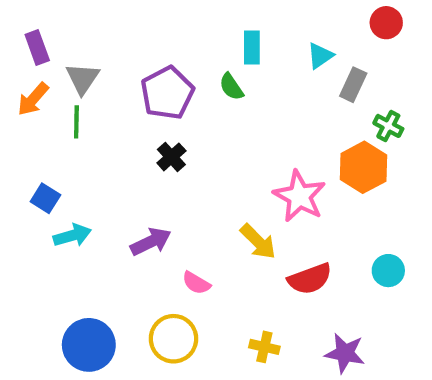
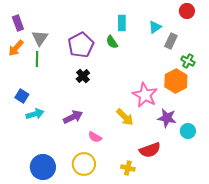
red semicircle: (310, 279) -> (150, 150), moved
purple star: (345, 353) -> (167, 118), moved

